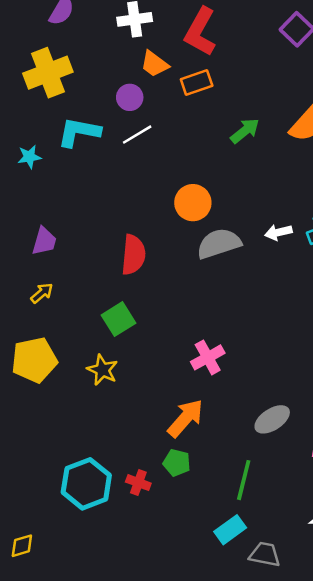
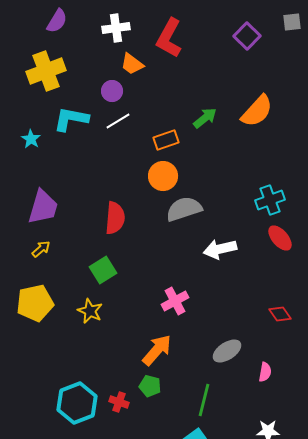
orange rectangle: (197, 83) -> (166, 140), moved
cyan star: (29, 157) -> (31, 139), turned -30
white arrow: (278, 232) -> (220, 249), moved, size x1.5
purple trapezoid: (44, 241) -> (43, 207), size x1.5

